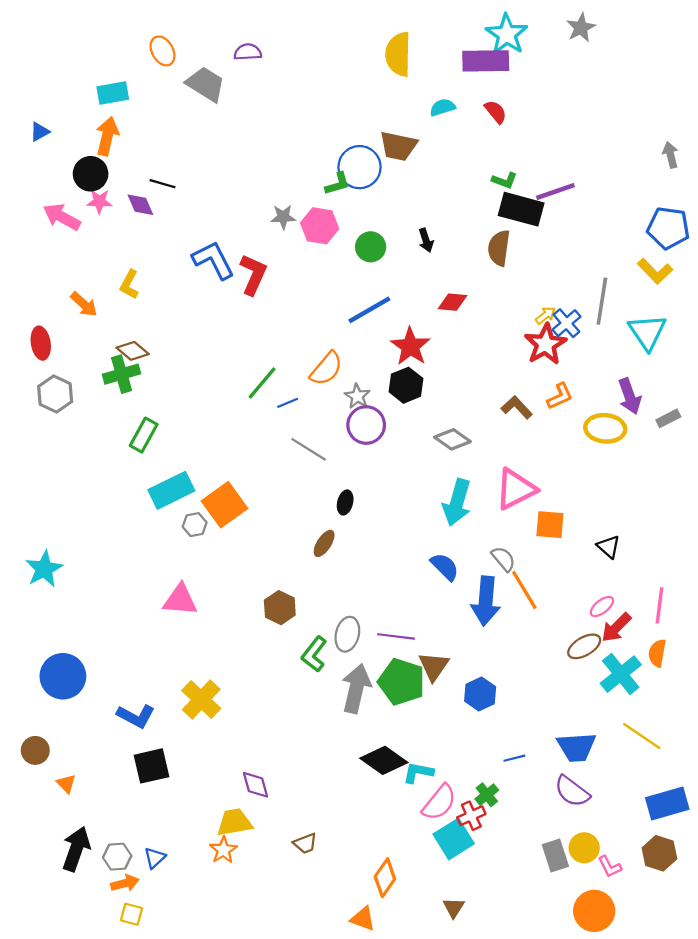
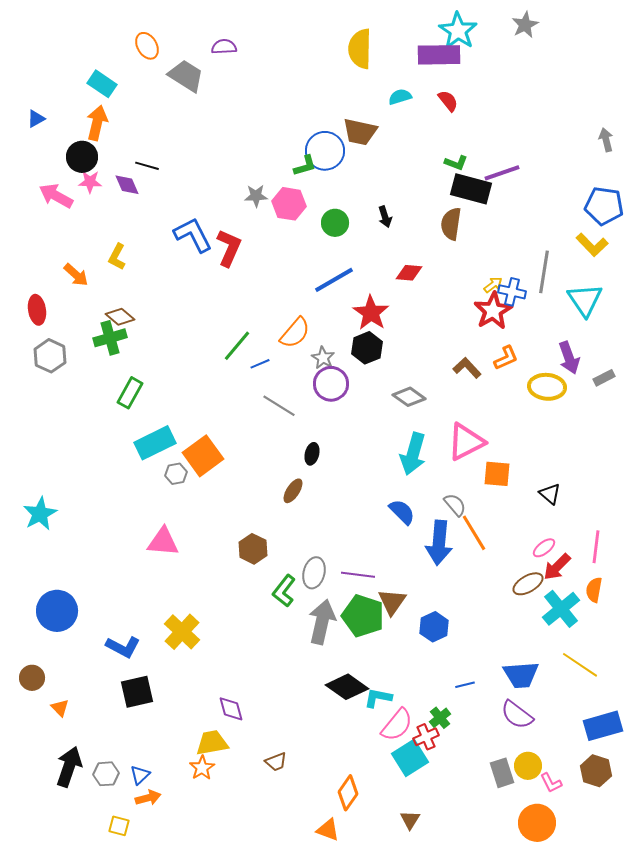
cyan rectangle: (113, 93) -> (102, 84), turned 44
blue cross: (566, 323) -> (512, 292), turned -36
orange arrow: (125, 883) -> (148, 798), moved

